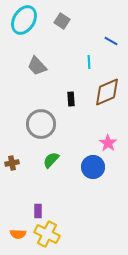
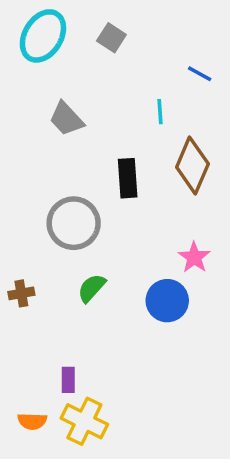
brown diamond: (107, 92) -> (192, 166), turned -44
black rectangle: (71, 99) -> (128, 178), size x1.5

